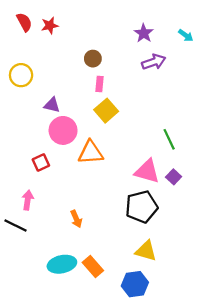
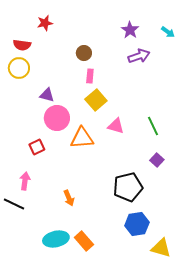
red semicircle: (24, 22) -> (22, 45), moved, turned 126
pink triangle: (147, 171) -> (116, 126), moved, size x0.7
yellow triangle: (146, 251) -> (161, 248), moved
blue hexagon: (135, 284) -> (137, 224), moved

